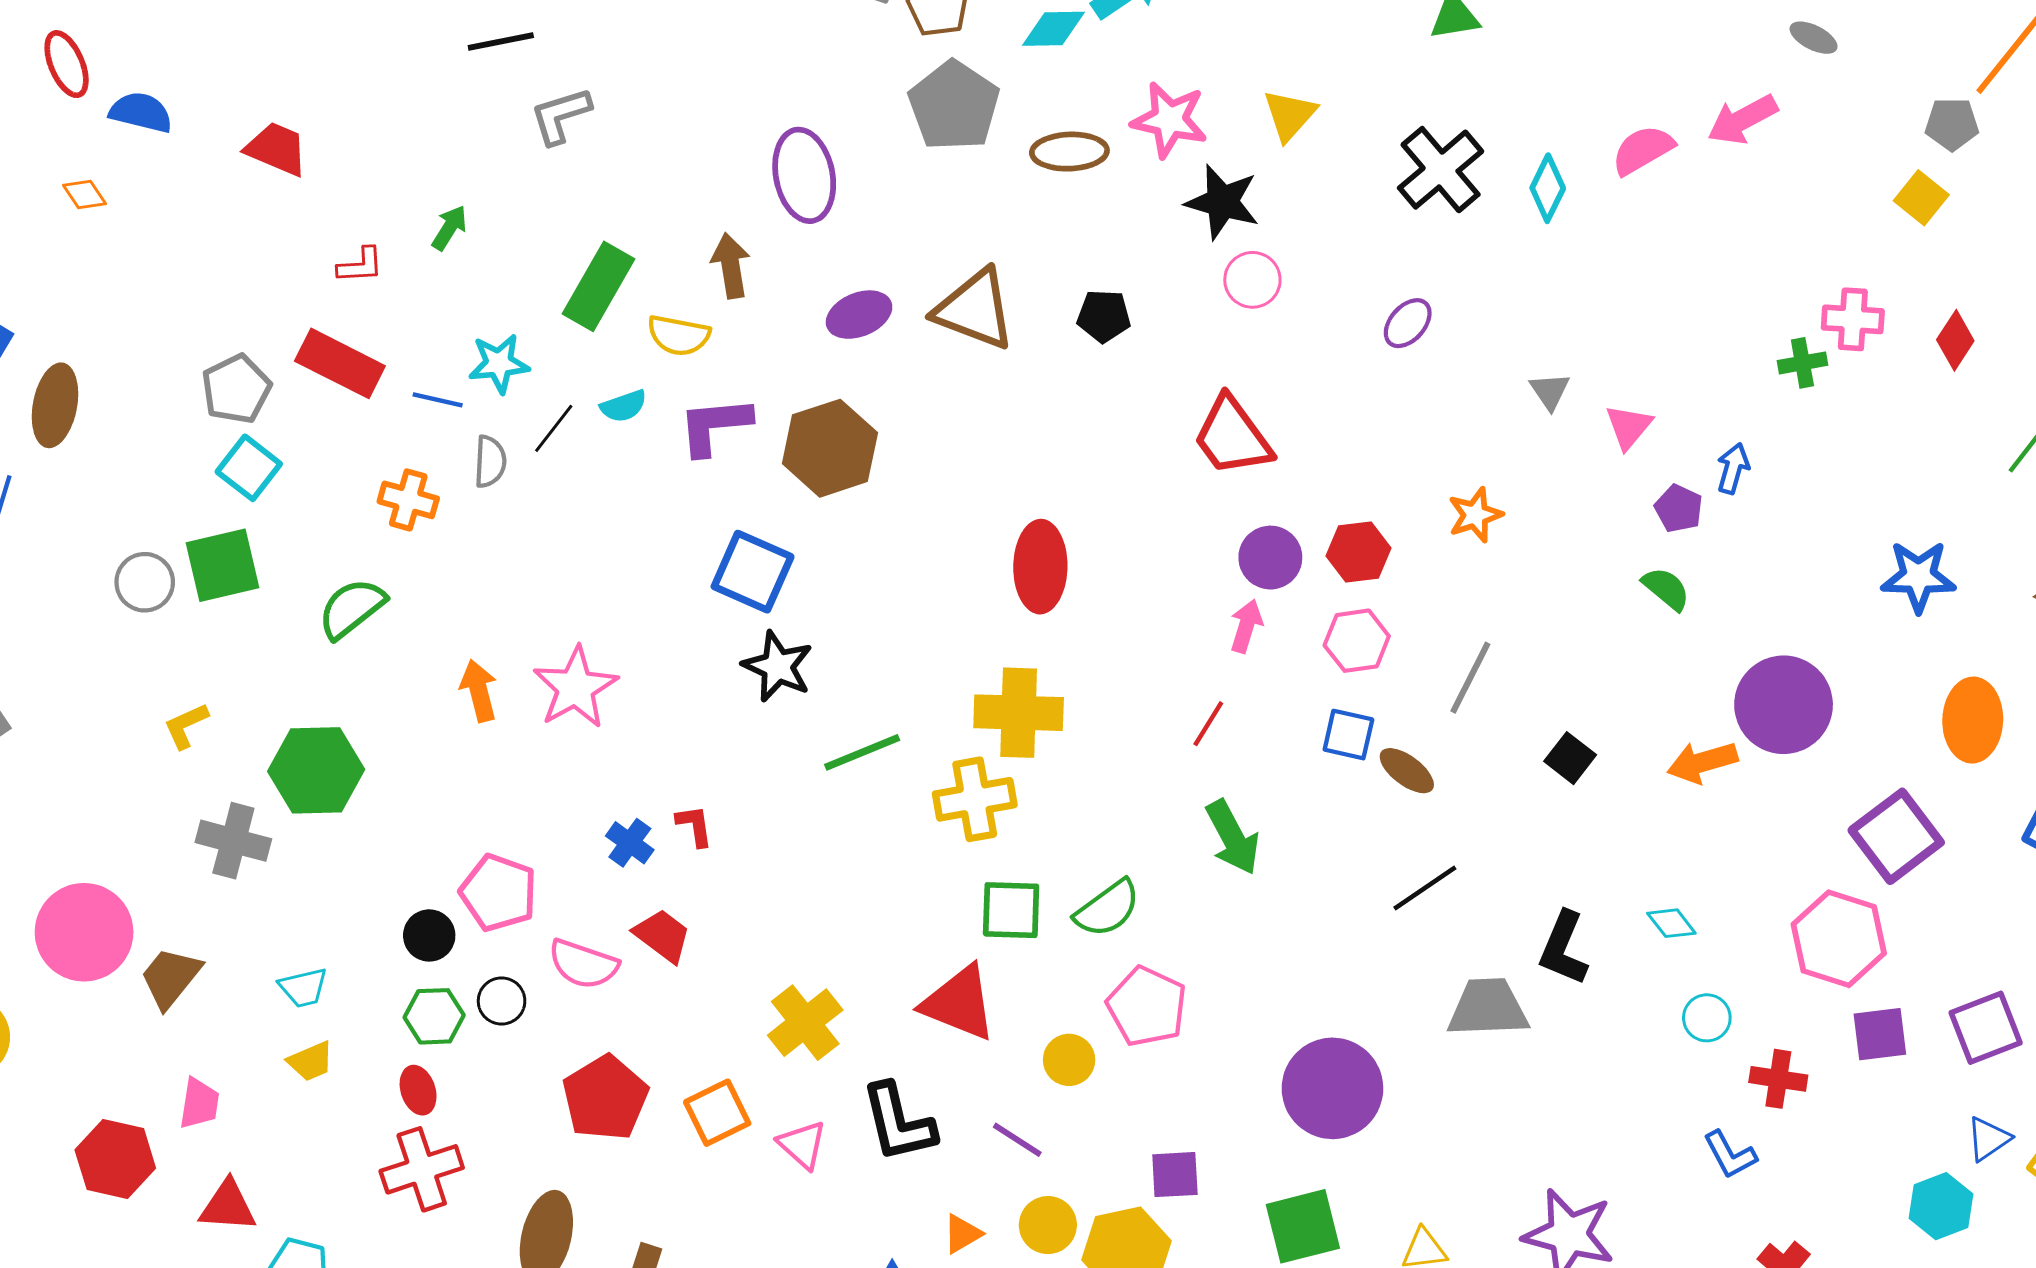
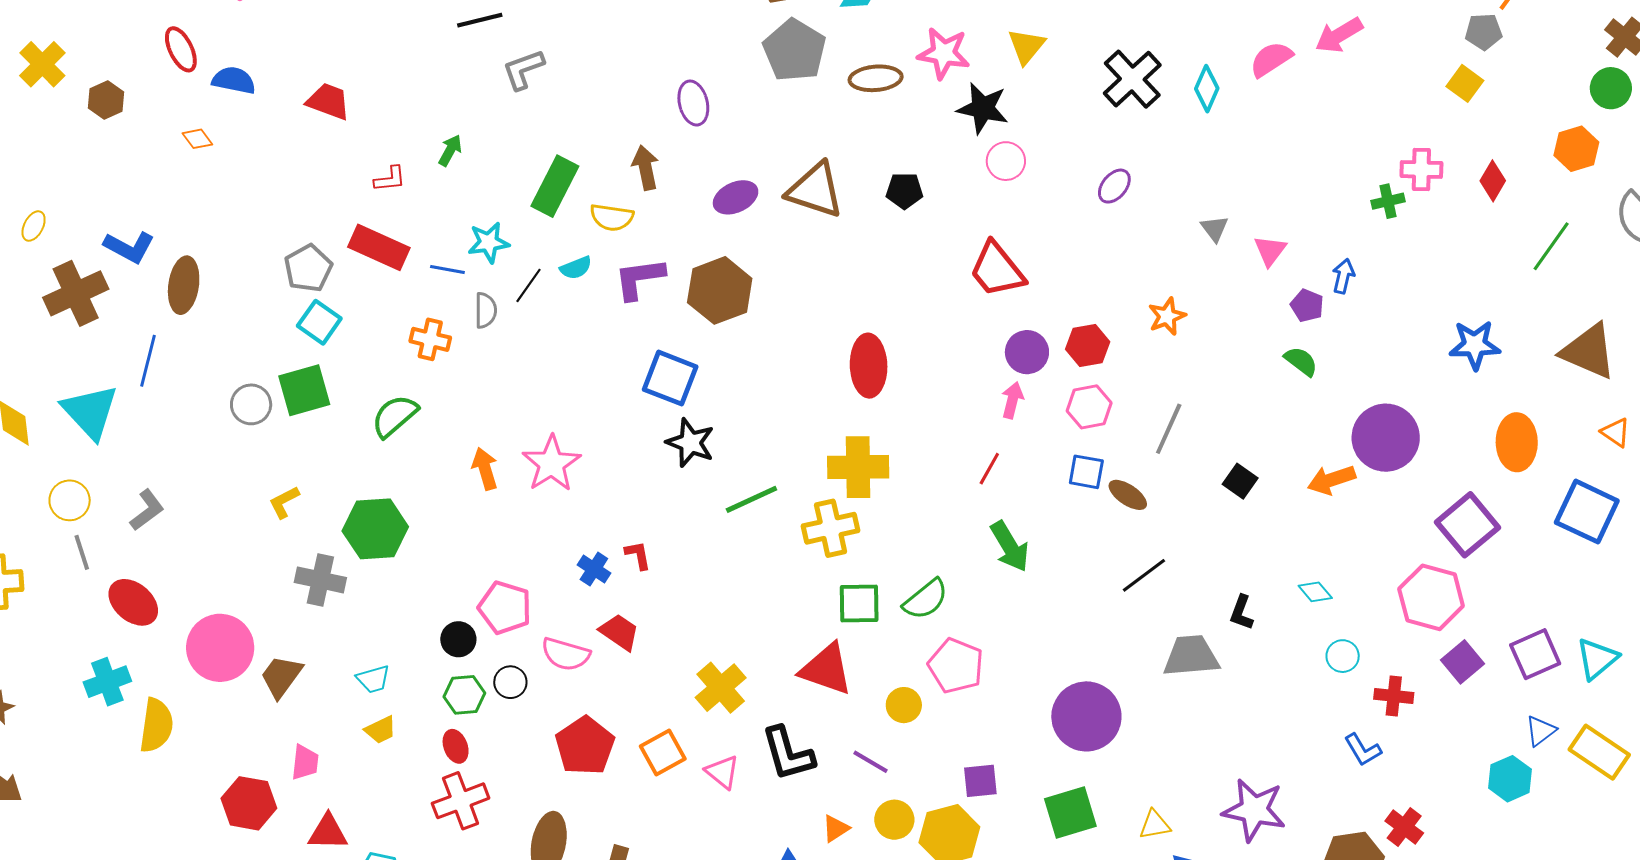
purple ellipse: (804, 175) -> (693, 103), size x0.7
black L-shape: (1564, 948) -> (1241, 613), size x0.7
purple square: (1880, 1034) -> (1462, 662), turned -30

